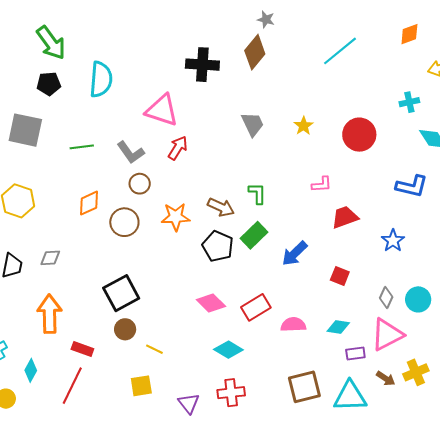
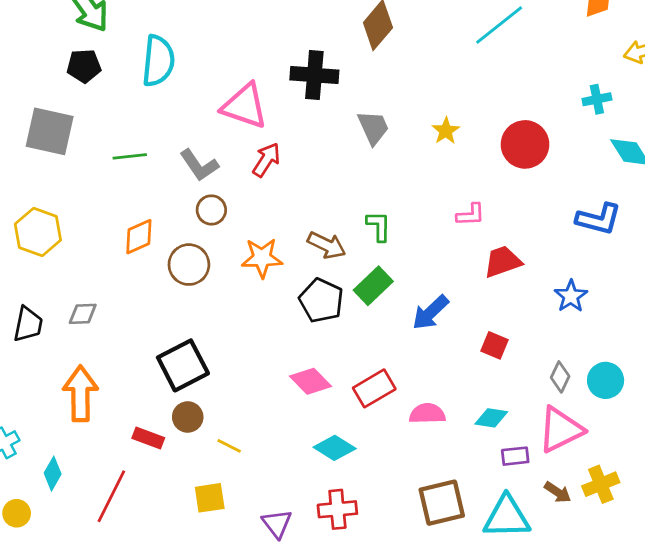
black cross: (202, 65) -> (314, 75), moved
red rectangle: (82, 349) -> (148, 438), moved

